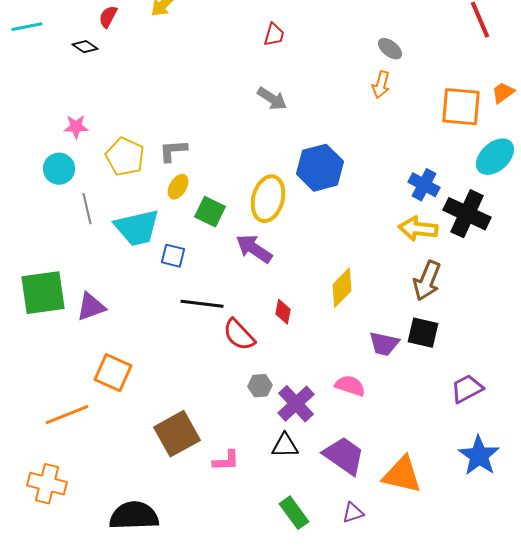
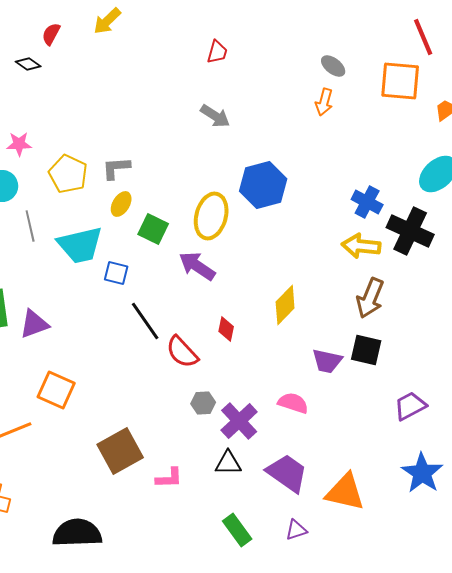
orange square: (461, 107) -> (400, 81), moved
black line: (202, 304) -> (145, 321), turned 48

